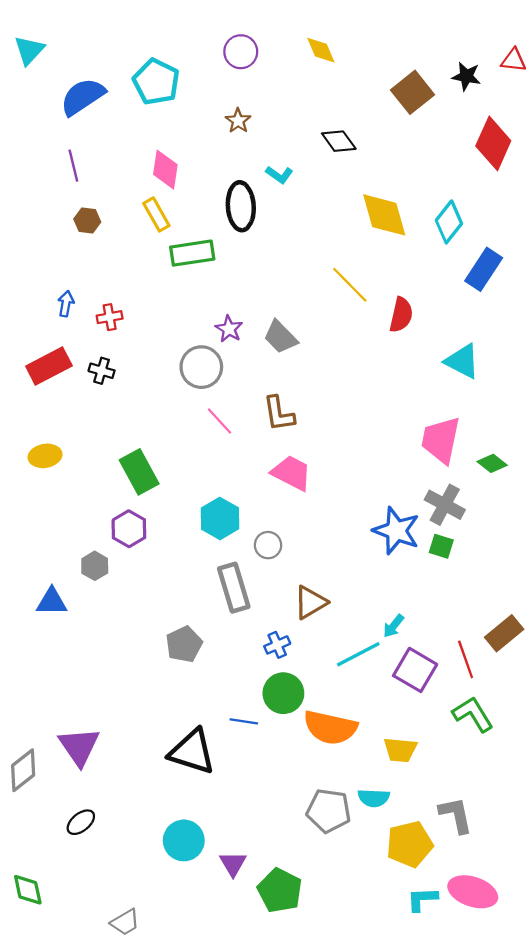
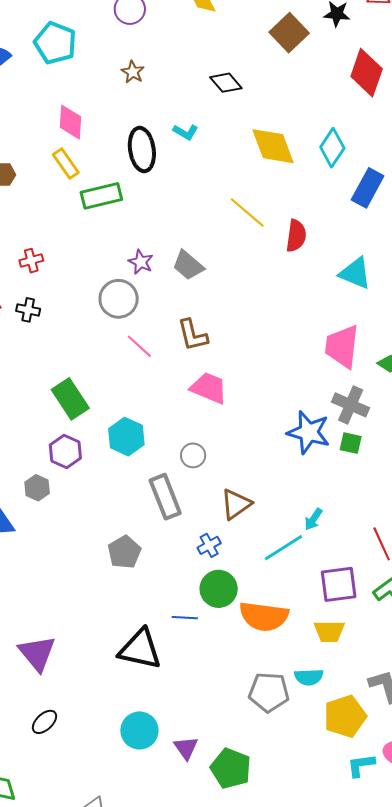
cyan L-shape: (279, 175) -> (186, 132), moved
cyan hexagon: (220, 518) -> (126, 437), moved
purple square: (415, 670) -> (339, 584), moved, turned -33

